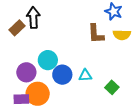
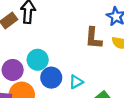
cyan triangle: (85, 75) -> (76, 82), turned -32

